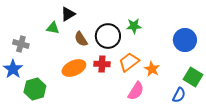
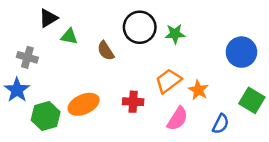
black triangle: (68, 14) -> (48, 18), moved
black circle: (108, 36) -> (140, 27), moved
red cross: (102, 64) -> (133, 102), moved
orange ellipse: (74, 68) -> (84, 104), moved
blue semicircle: (179, 95) -> (221, 124), moved

